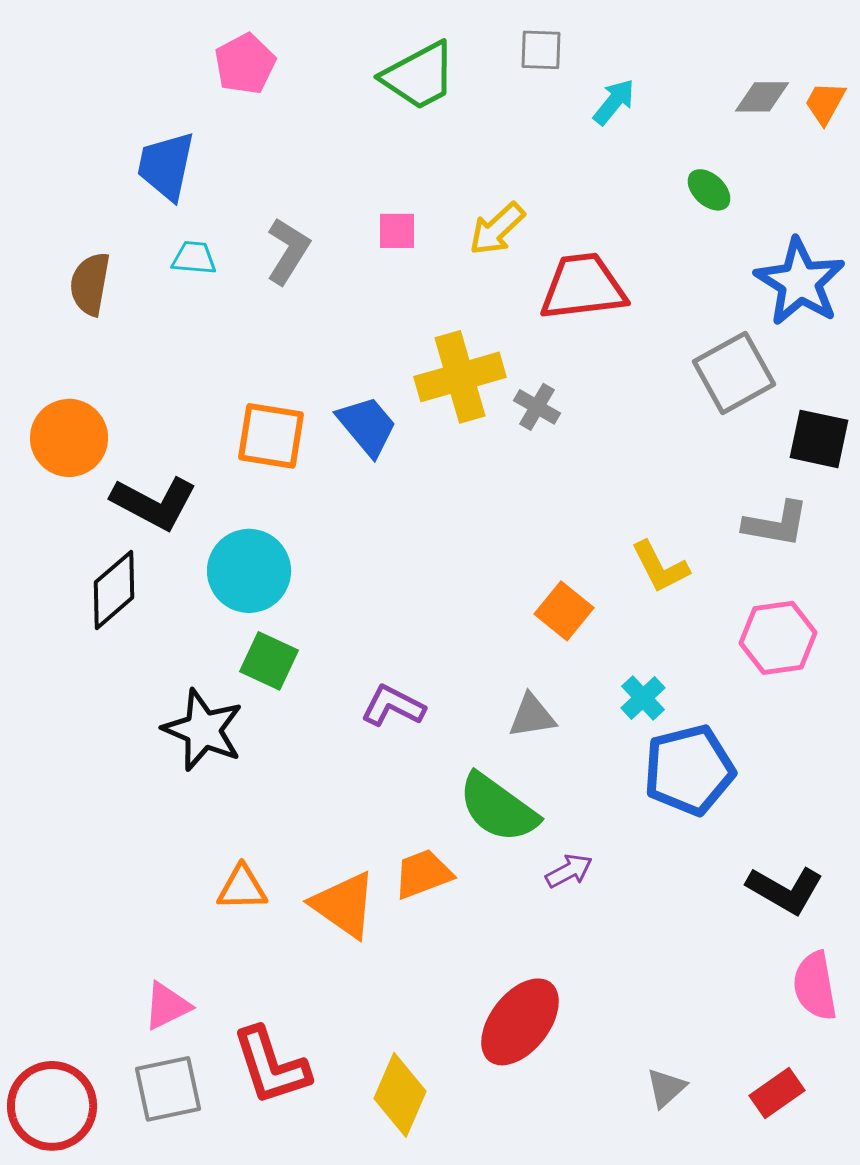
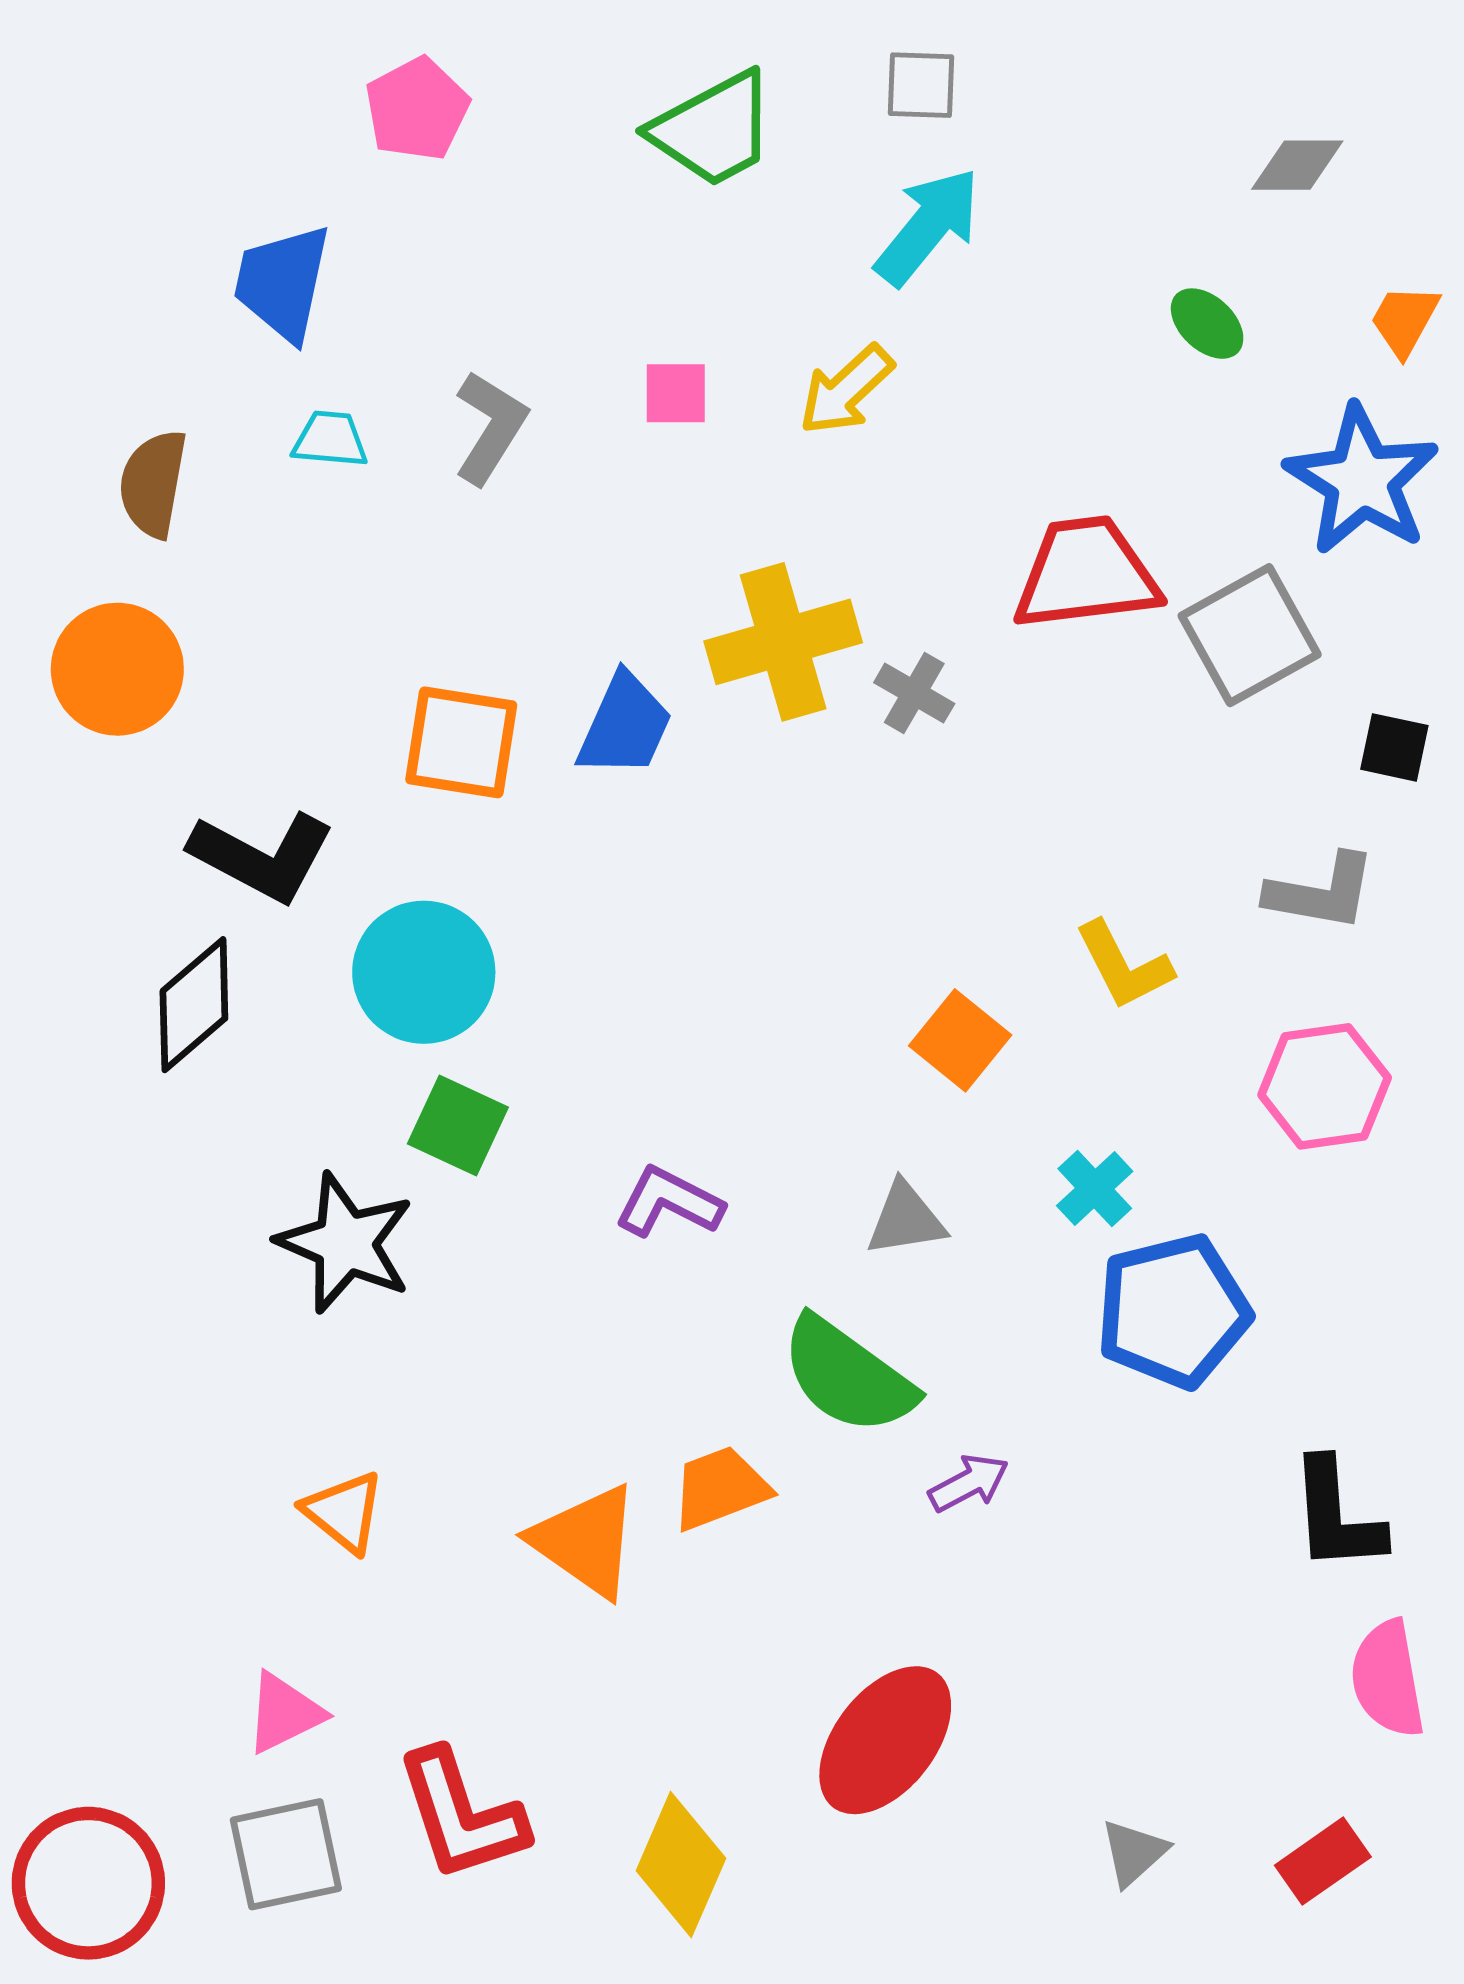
cyan arrow: (614, 102) -> (928, 226), moved, size x1.5
orange trapezoid: (825, 103) -> (1405, 320), moved
red trapezoid: (583, 287) -> (1086, 574), moved
blue trapezoid: (367, 426) -> (625, 725), turned 64
orange circle: (69, 438) -> (117, 669), moved
black square: (819, 439) -> (1394, 747), size x0.7
orange triangle: (242, 888) -> (344, 1512), moved, turned 40
black L-shape: (785, 890) -> (1336, 1515), turned 56

